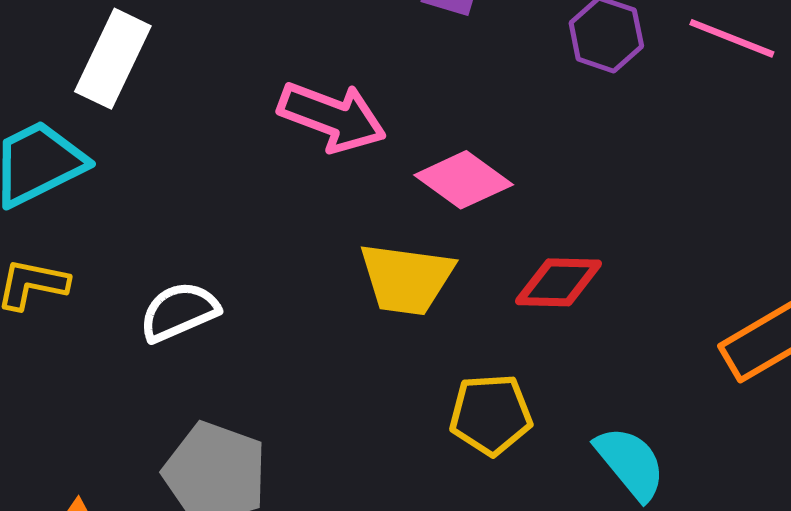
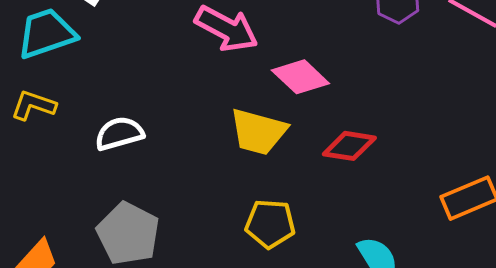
yellow pentagon: (491, 415) -> (270, 224), moved

